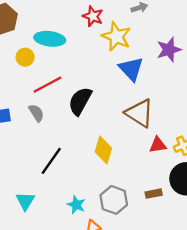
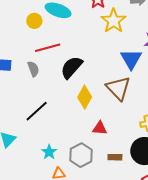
blue triangle: (131, 69) -> (131, 59), moved
red triangle: (158, 145) -> (100, 128), moved
yellow diamond: (103, 150) -> (85, 97), moved

